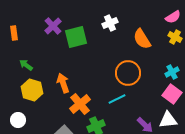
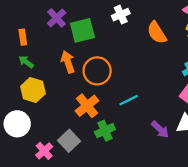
orange rectangle: (14, 33) -> (23, 37), moved
orange circle: (128, 73) -> (97, 71), moved
orange arrow: (63, 83) -> (68, 62), moved
white circle: (18, 120) -> (17, 124), size x1.5

